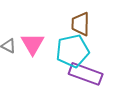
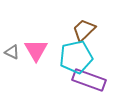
brown trapezoid: (81, 24) -> (84, 30), turned 45

